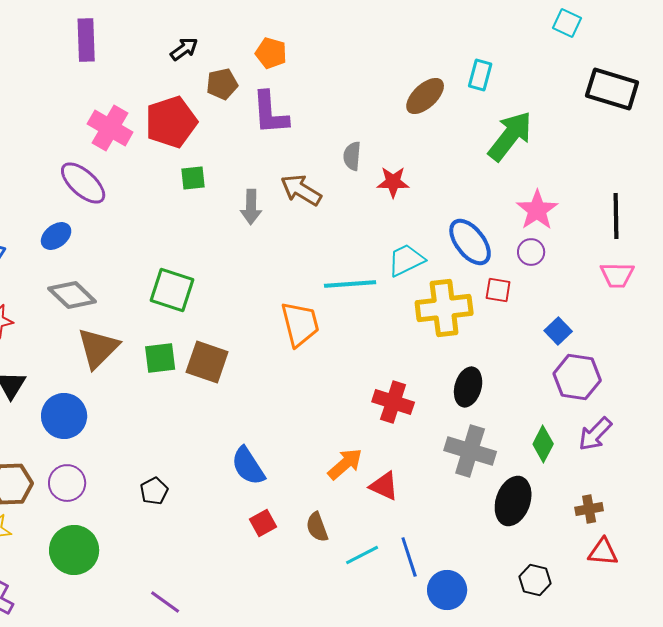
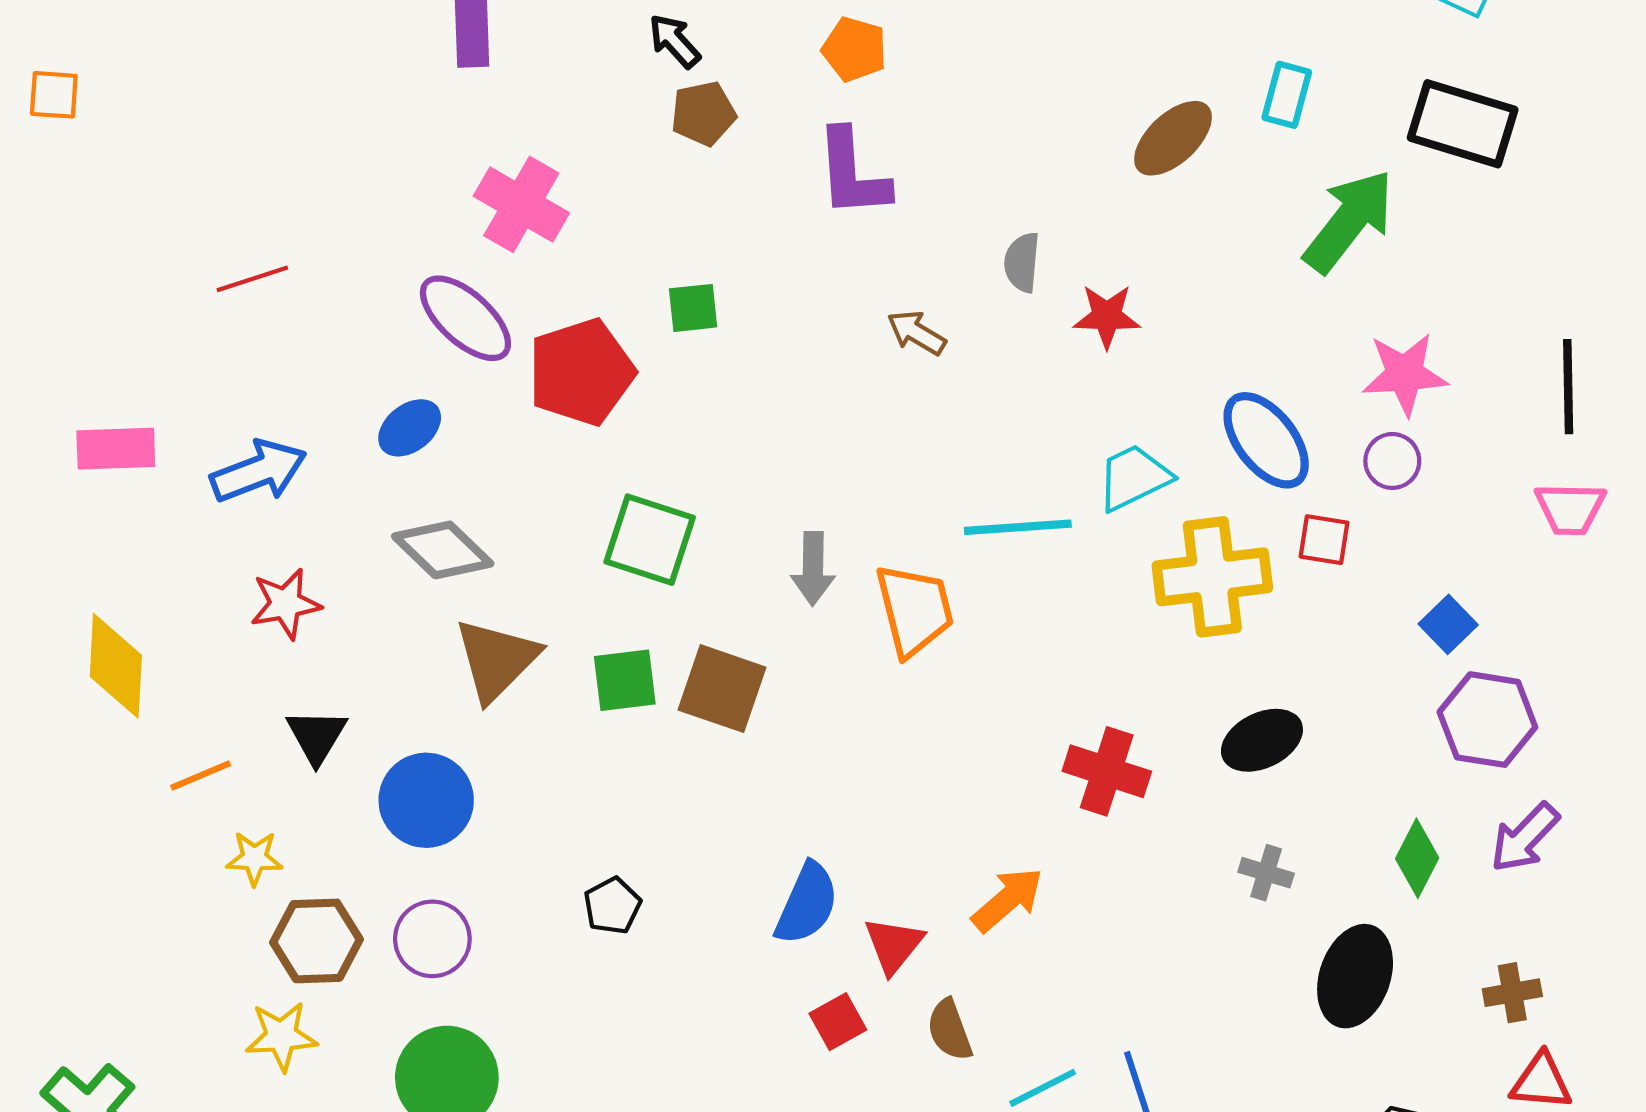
black arrow: (184, 49) -> (674, 41), turned -96
brown pentagon: (222, 84) -> (703, 113), moved
black rectangle: (612, 89) -> (1463, 124), moved
red pentagon: (171, 122) -> (581, 372), moved
brown arrow: (301, 190) -> (916, 333), size x0.7
gray arrow: (251, 207) -> (813, 569), moved
pink star: (537, 210) -> (1405, 374), turned 30
black ellipse: (468, 387) -> (1262, 740), turned 48
gray cross: (470, 451) -> (1266, 873), size x0.5
blue semicircle: (248, 466) -> (807, 904), turned -123
red triangle: (384, 486) -> (894, 945), moved, turned 44
black pentagon: (154, 491) -> (612, 906), moved

